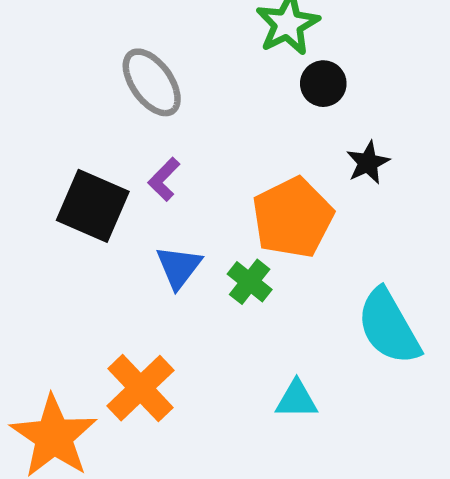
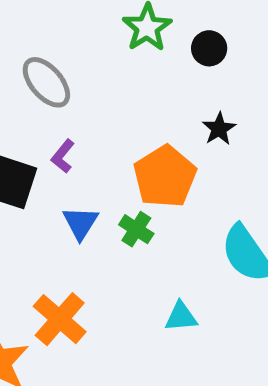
black circle: (323, 84) -> (209, 48), moved

